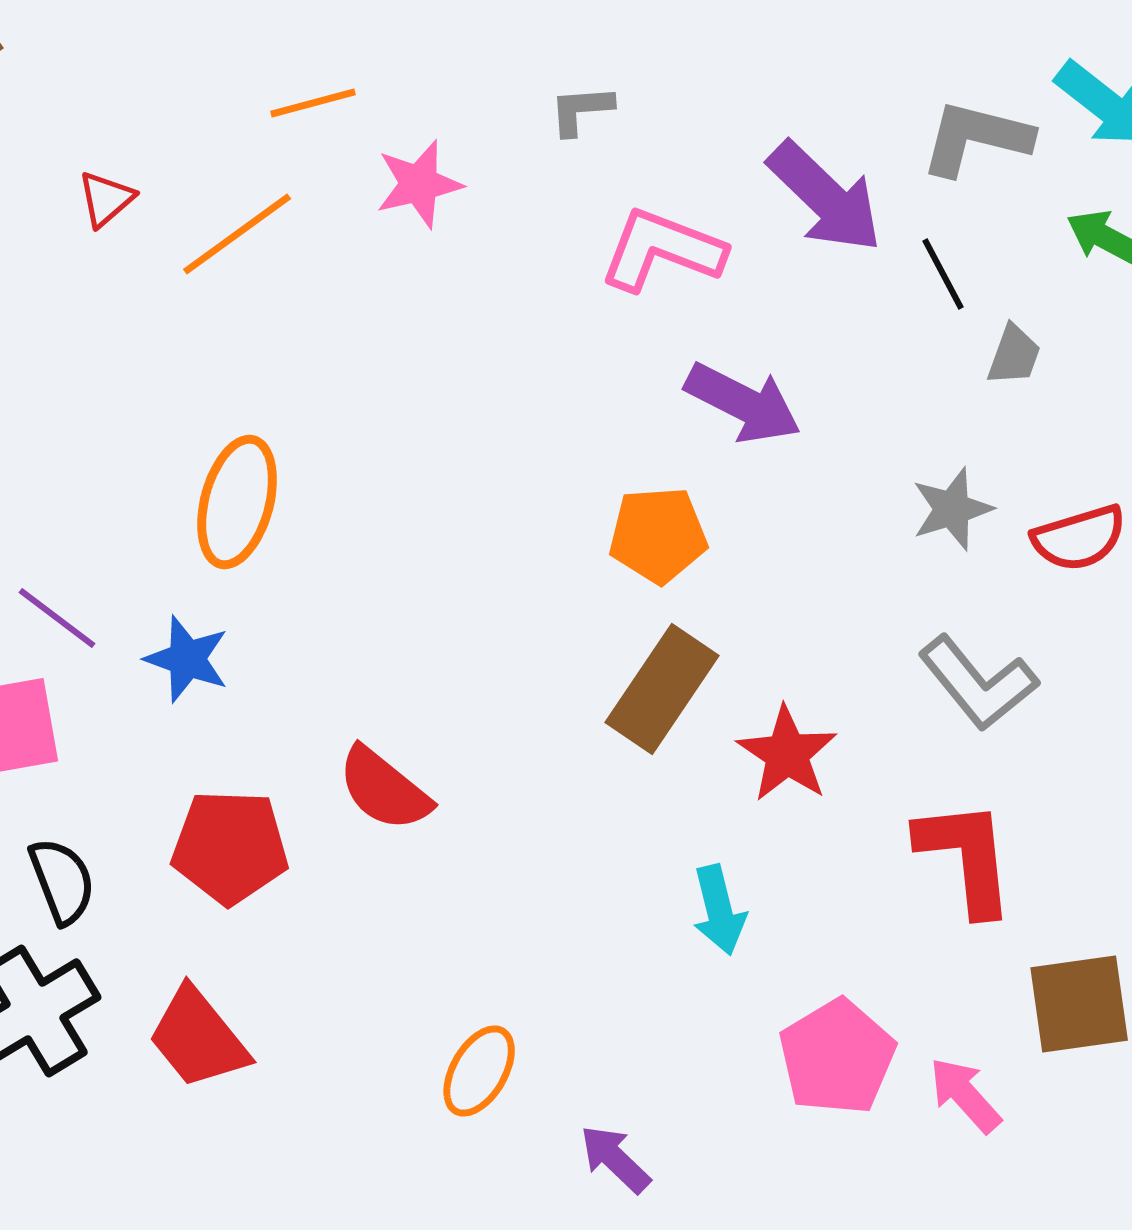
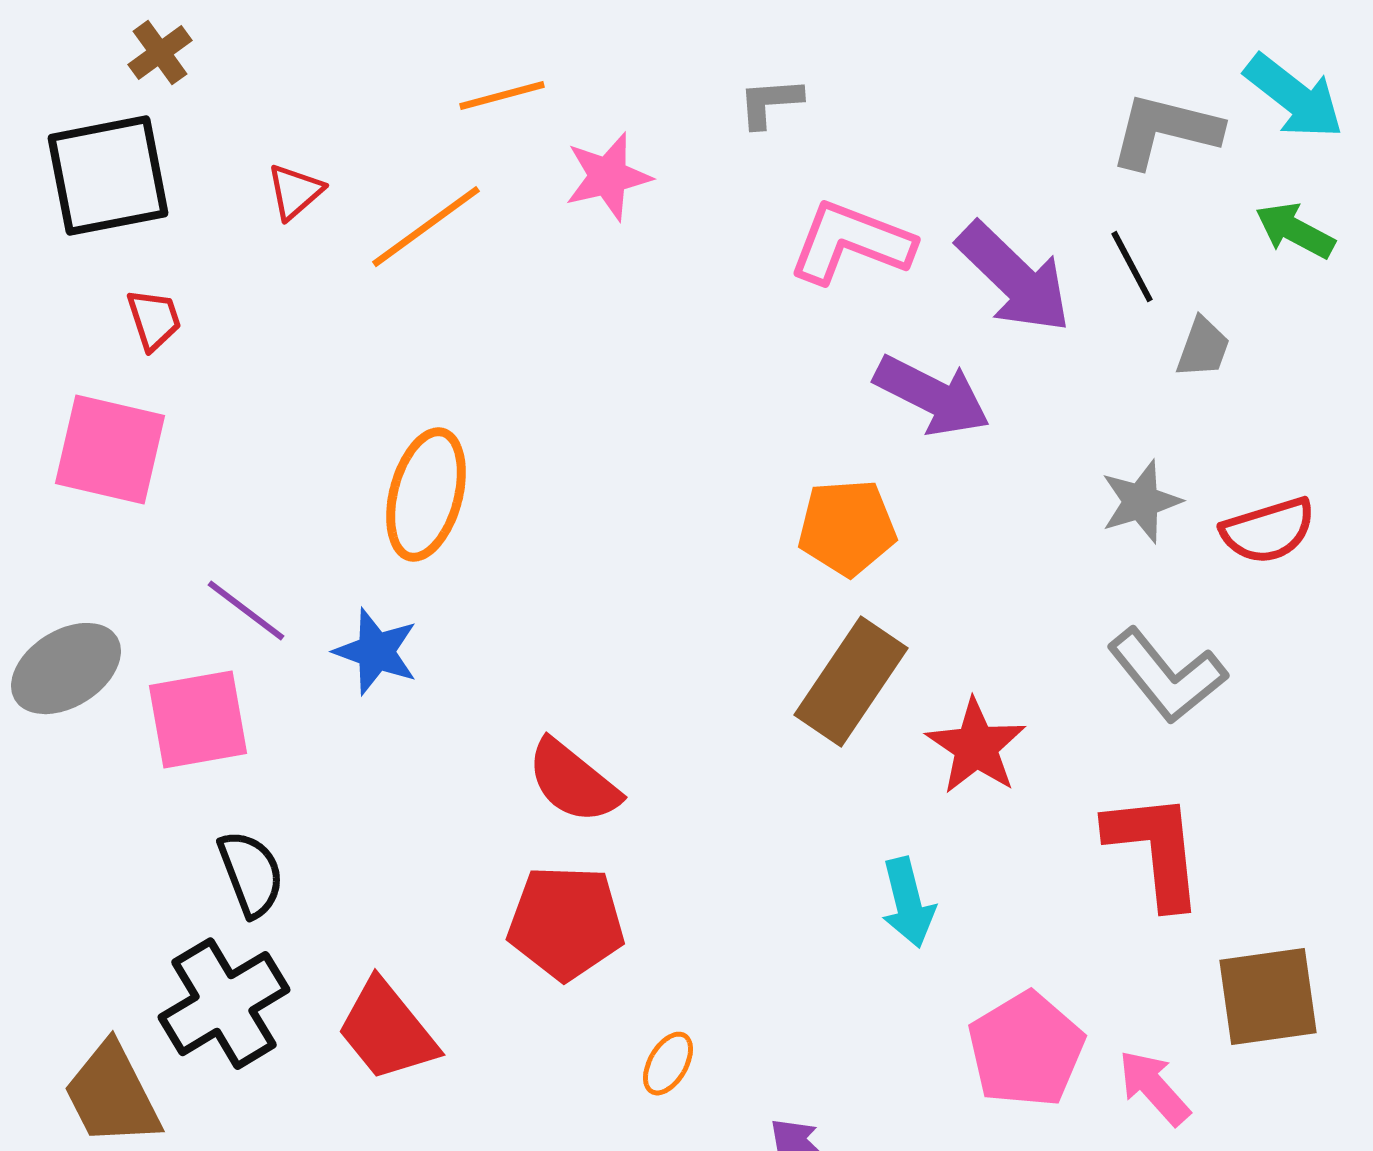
purple arrow: (825, 197) -> (1014, 278), moved
red pentagon: (230, 847) -> (566, 923), moved
orange ellipse: (479, 1071) -> (668, 1064), size x0.7

